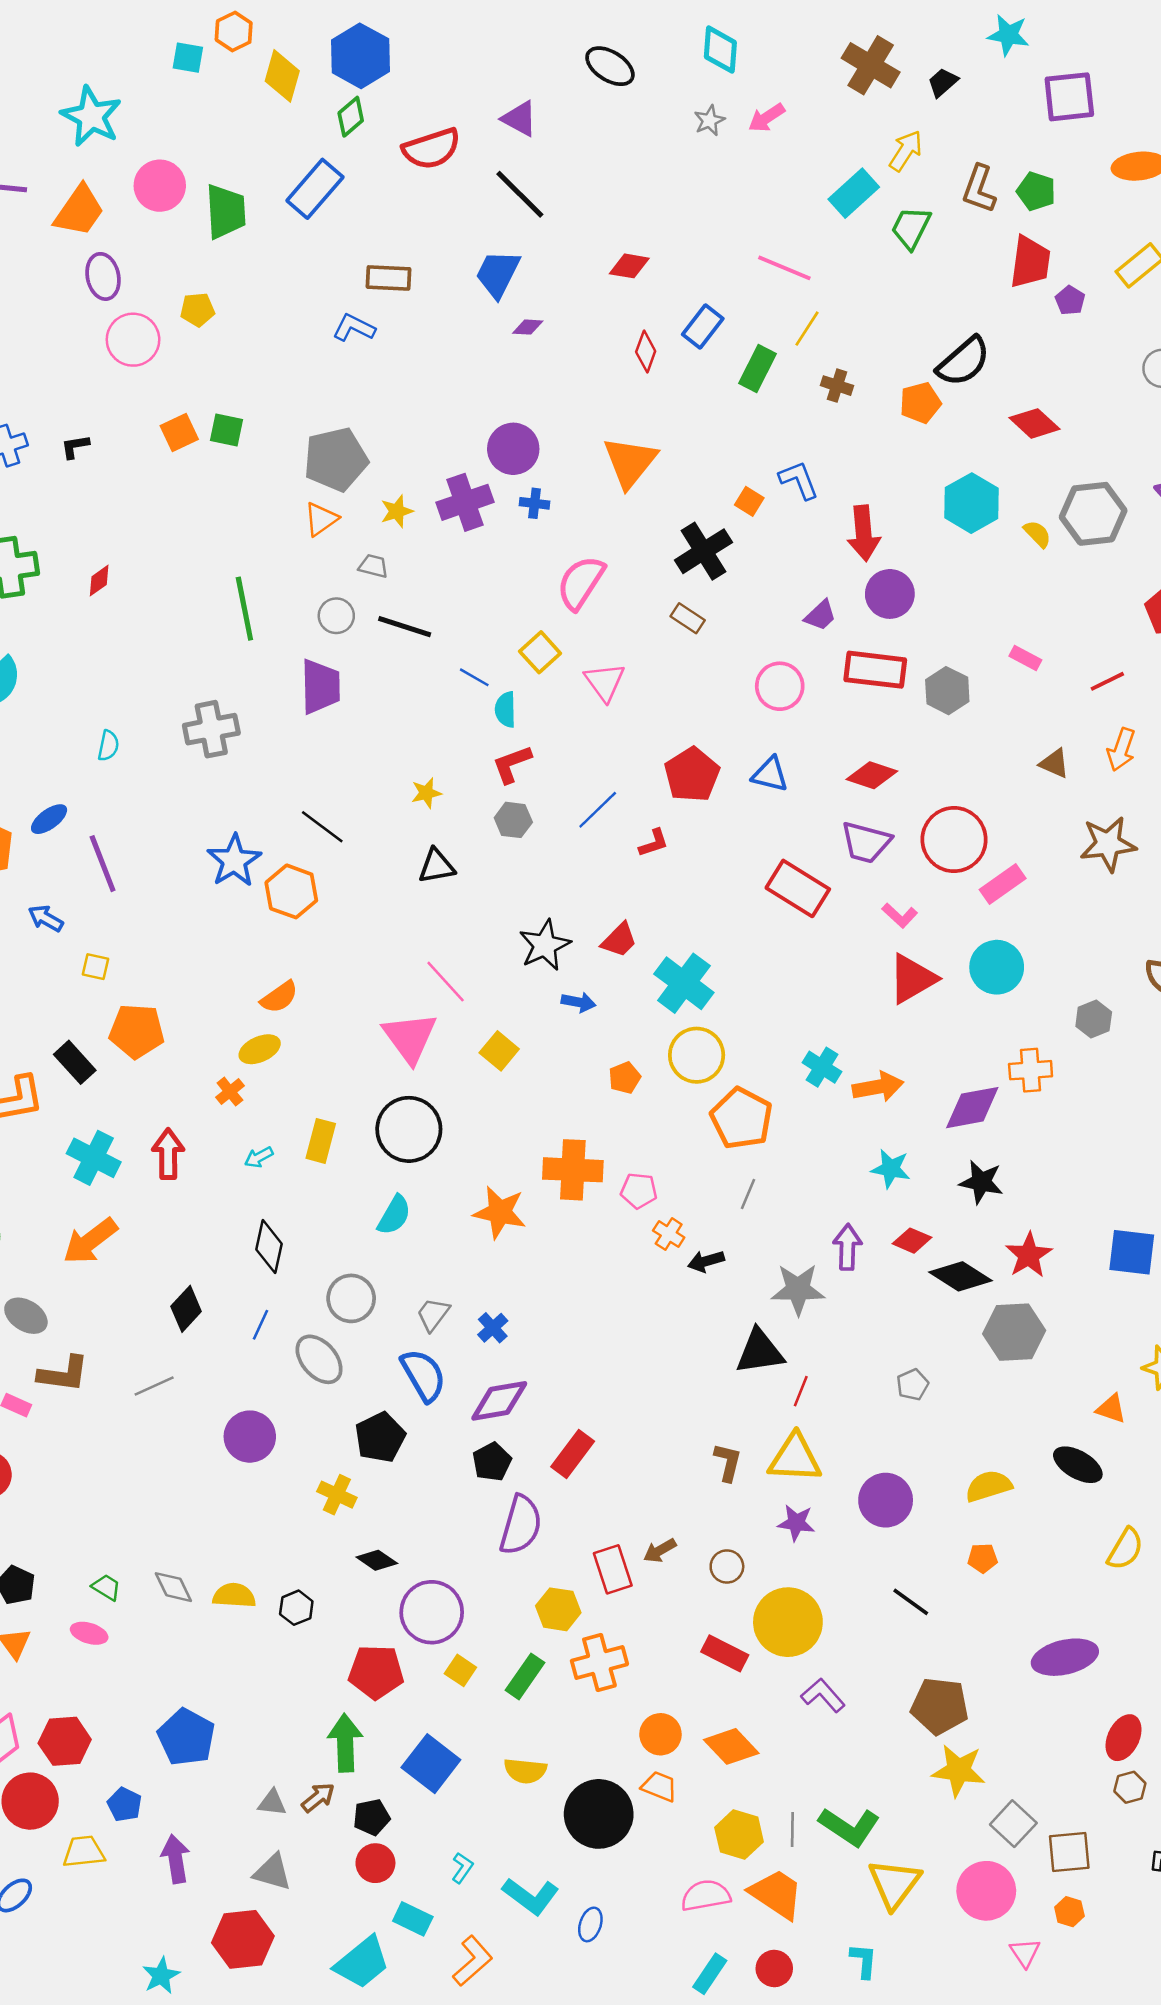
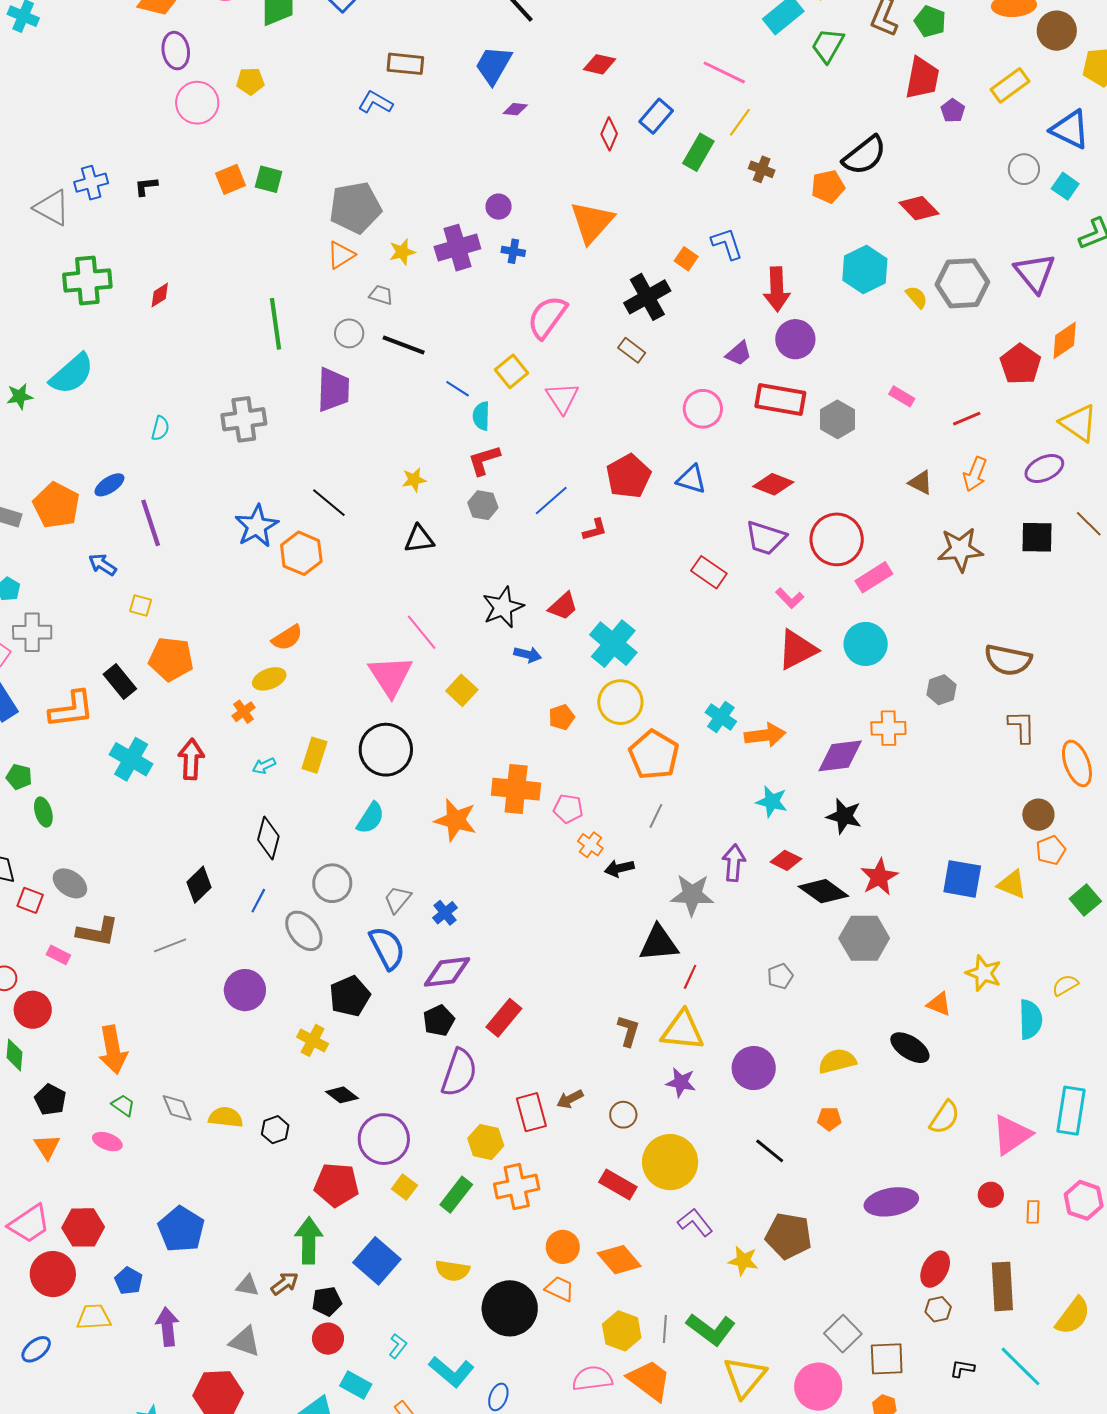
purple circle: (513, 449) -> (499, 207), size x0.6
red rectangle: (798, 888) -> (709, 572), size x0.7
orange arrow: (90, 1241) -> (113, 1050), moved, turned -66
yellow star: (959, 1770) -> (743, 1261), moved, size x0.7

